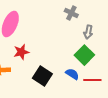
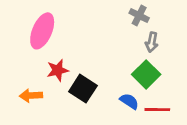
gray cross: (71, 13) -> (139, 15), moved
black square: (42, 76) -> (83, 89), moved

